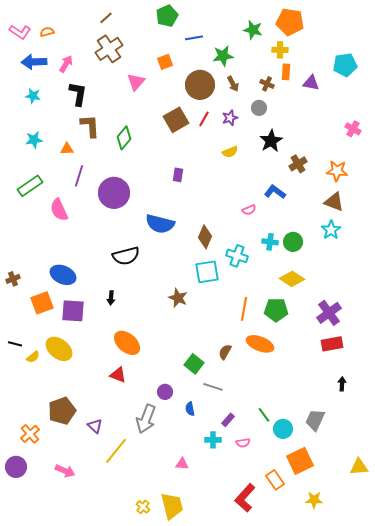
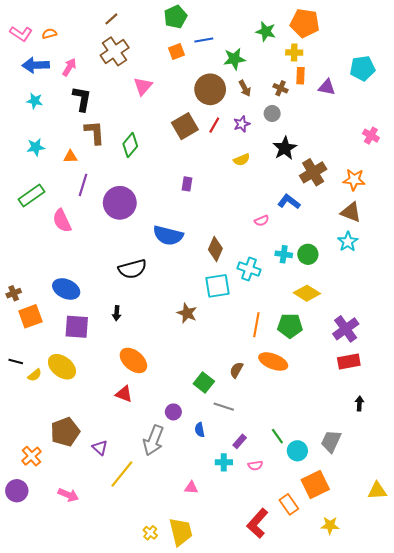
orange square: (165, 62) -> (177, 51), moved
brown cross: (298, 164) -> (313, 172), size x1.4
orange square: (42, 303) -> (30, 316), moved

